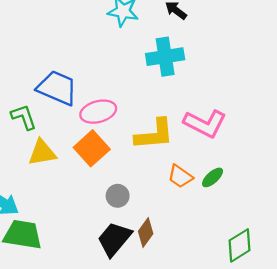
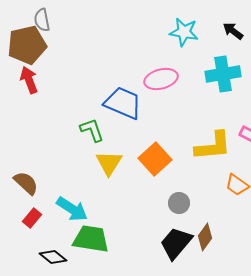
pink ellipse: (98, 112) -> (161, 79), moved
yellow triangle: (42, 153) -> (109, 163), turned -48

